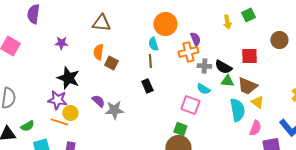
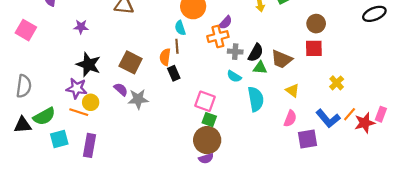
purple semicircle: (195, 39) -> (225, 22), turned 64
orange semicircle: (98, 52) -> (165, 57), moved
red square: (249, 56) -> (314, 48), moved
brown square: (111, 63) -> (131, 62), moved, size x1.5
black semicircle: (223, 67) -> (256, 53), turned -90
brown trapezoid: (247, 86) -> (282, 59), moved
pink square: (190, 105) -> (205, 101), moved
cyan semicircle: (237, 110) -> (256, 99), moved
green semicircle: (27, 126) -> (44, 116), size x1.5

